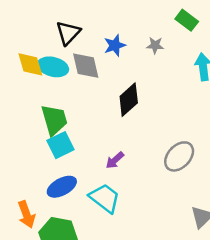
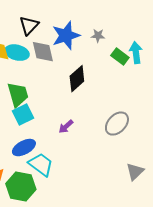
green rectangle: (187, 20) -> (120, 57), moved
blue star: (115, 45) -> (66, 36), size x1.6
cyan trapezoid: (105, 198) -> (41, 165), moved

